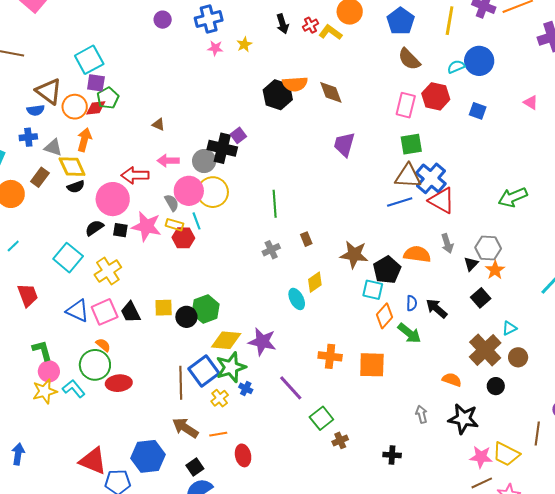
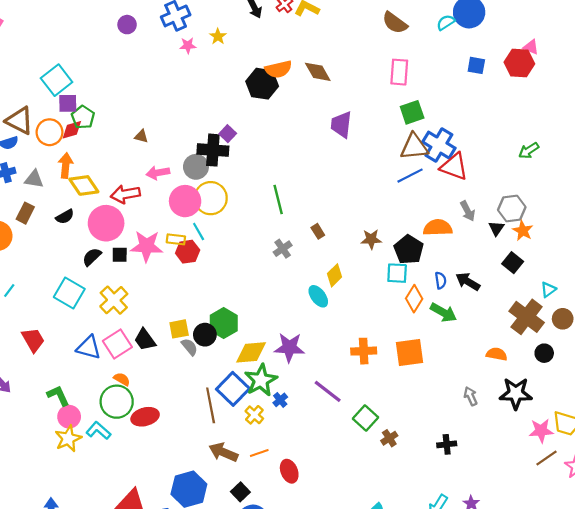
red hexagon: (436, 96) -> (519, 63), moved
yellow diamond: (72, 167) -> (84, 185), moved
green arrow: (513, 197) -> (529, 150), size x0.7
gray semicircle: (172, 203) -> (189, 347), moved
brown star: (354, 255) -> (371, 239), size x0.7
blue cross: (246, 388) -> (280, 400), turned 32

